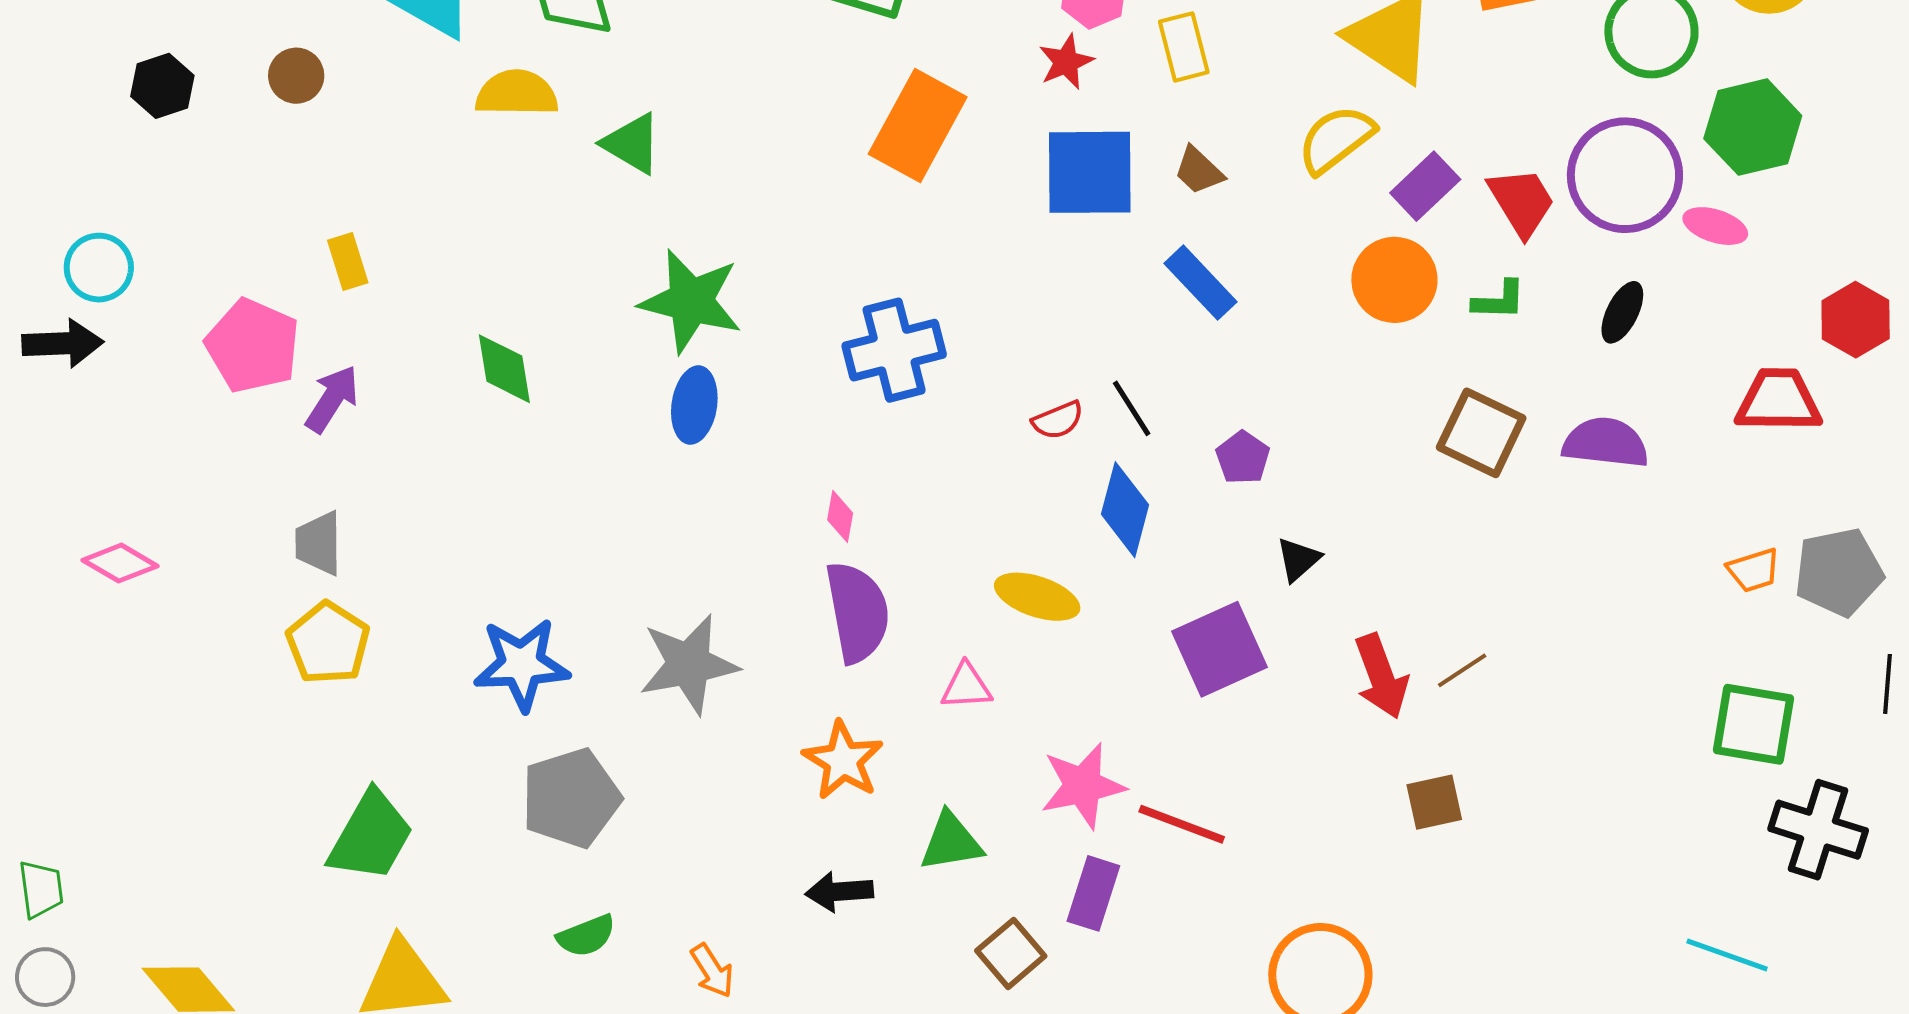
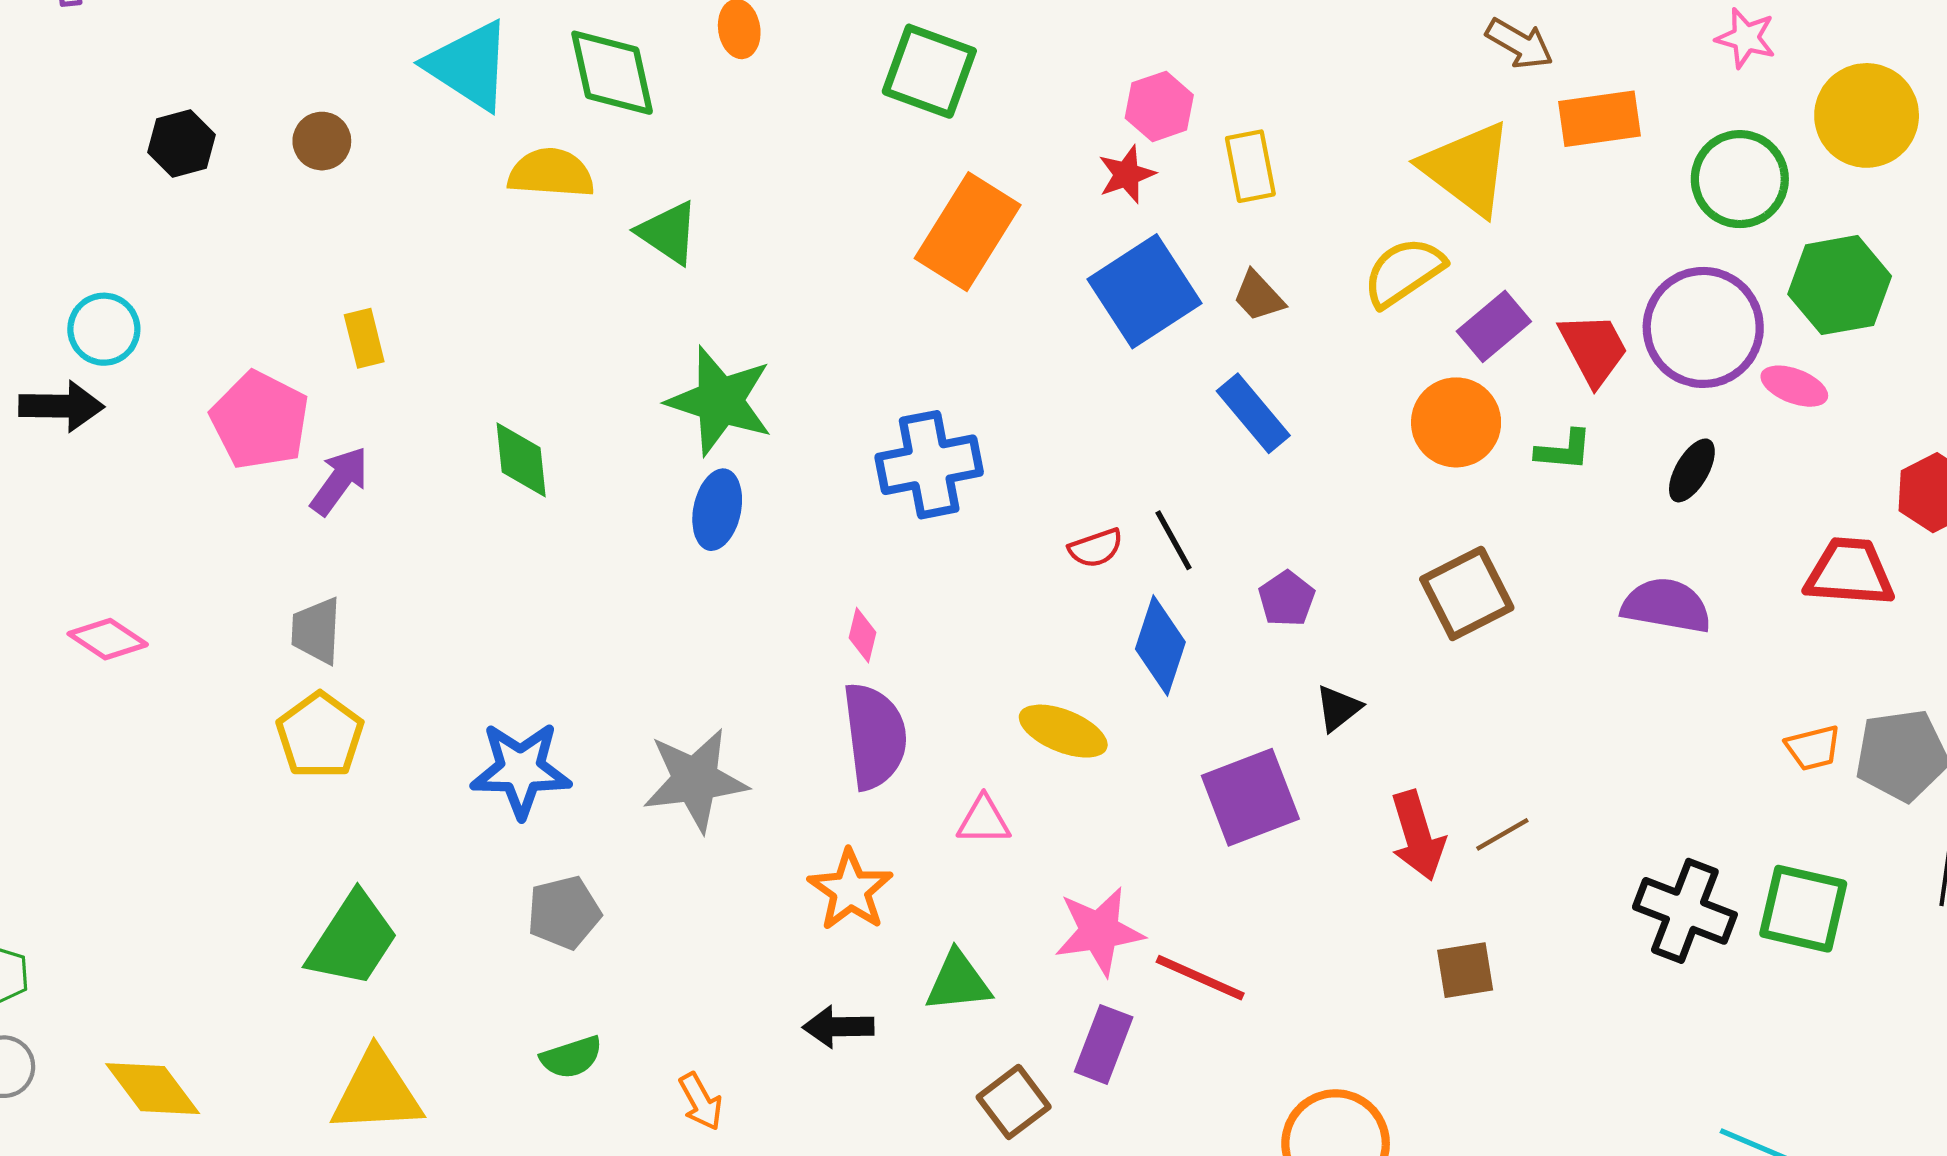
blue square: (1090, 172) -> (1145, 291), turned -36
brown square: (1481, 433) -> (1467, 593), moved, turned 34
gray pentagon: (571, 798) -> (564, 913), size x0.7
black cross: (1818, 830) -> (1685, 911), moved

